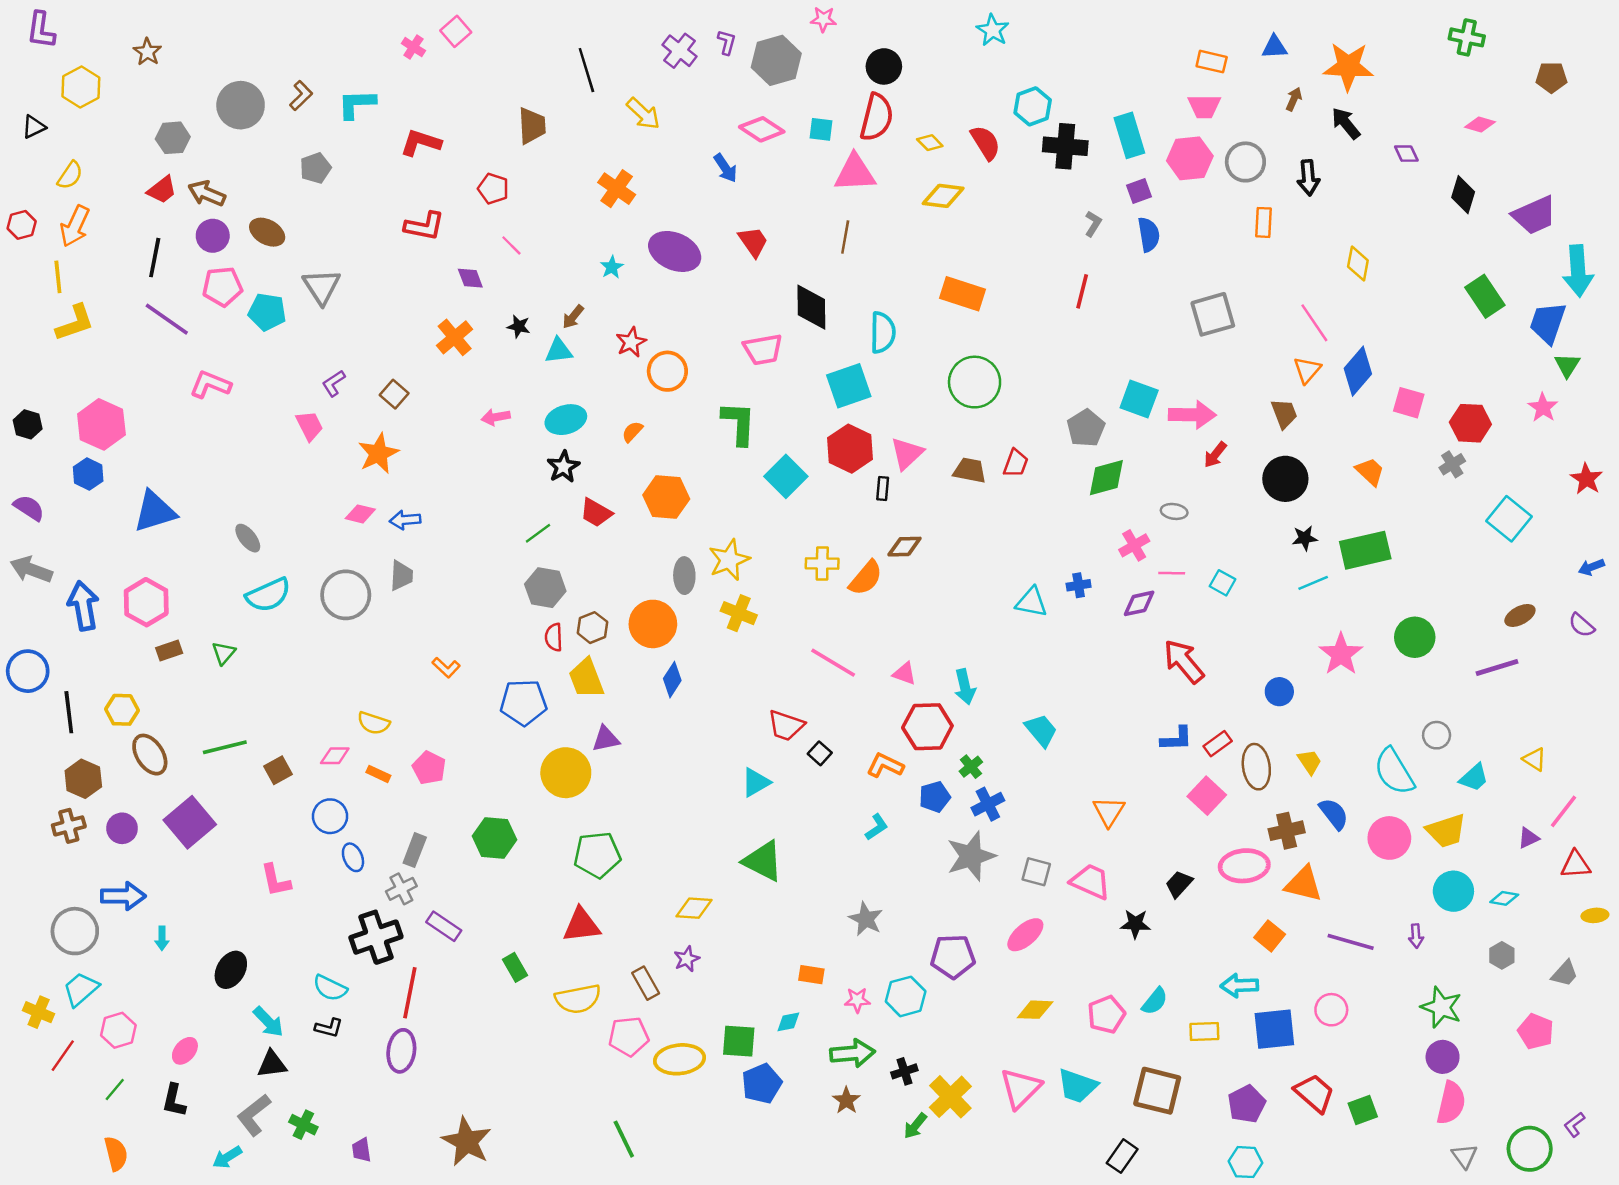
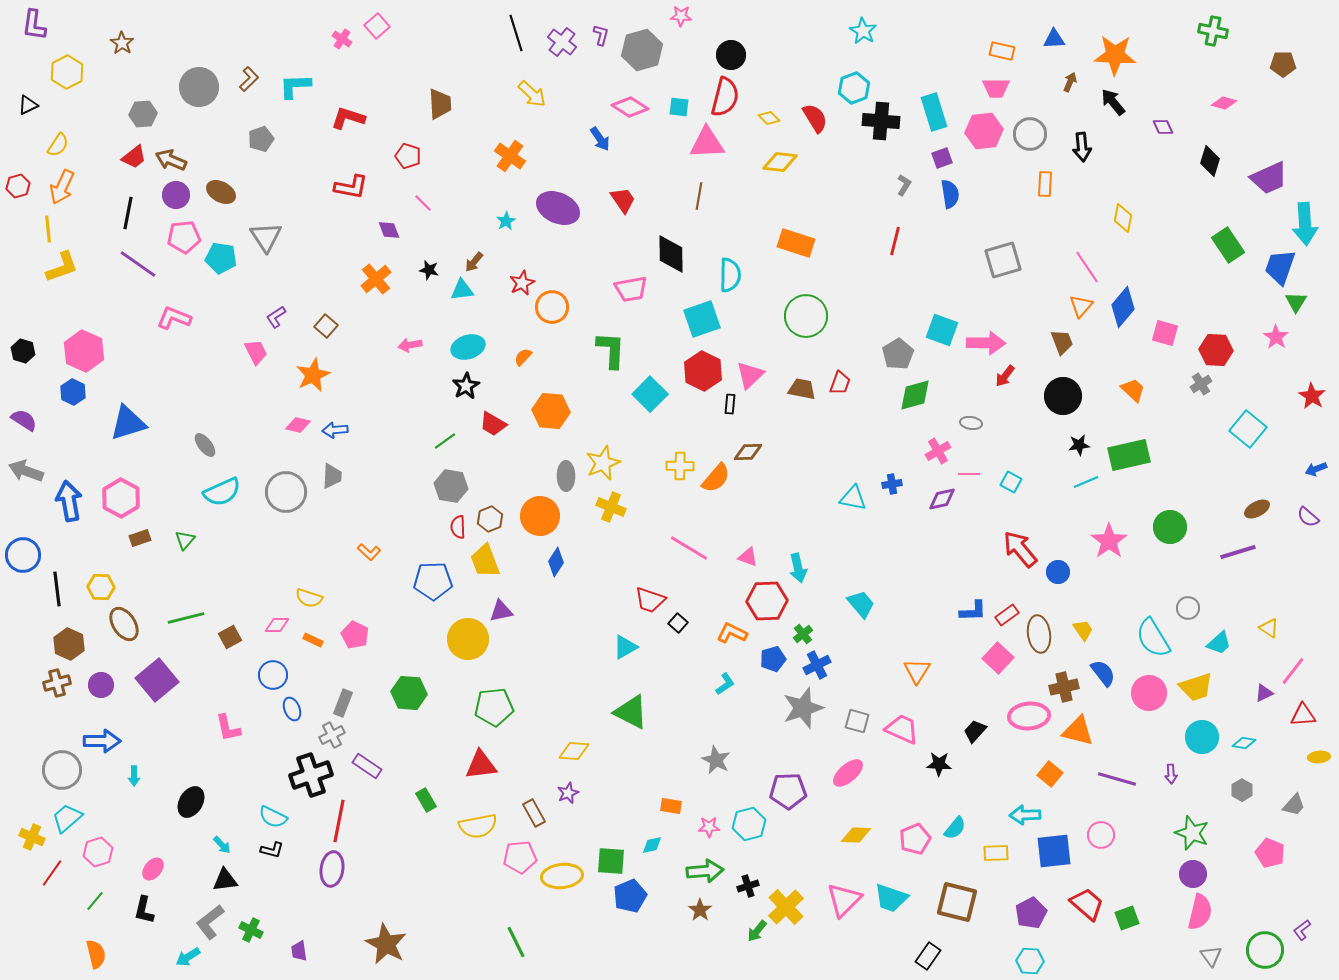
cyan star: (993, 30) -> (863, 31), moved
black line: (586, 70) -> (516, 33), moved
red arrow: (1184, 661) -> (1020, 549), moved
cyan arrow: (268, 1022) -> (222, 845), size x0.7

